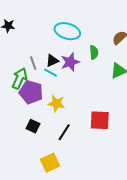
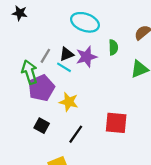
gray line: (33, 63) -> (45, 56), turned 48
green arrow: (20, 78) -> (29, 72), turned -45
purple pentagon: (31, 92) -> (41, 88), turned 30

